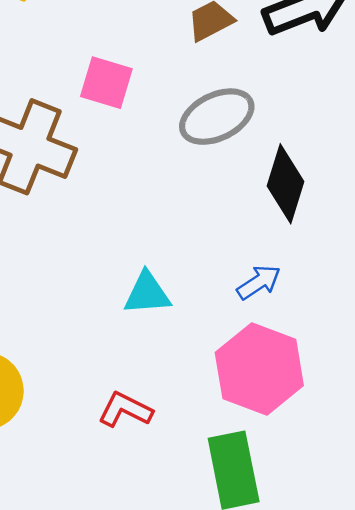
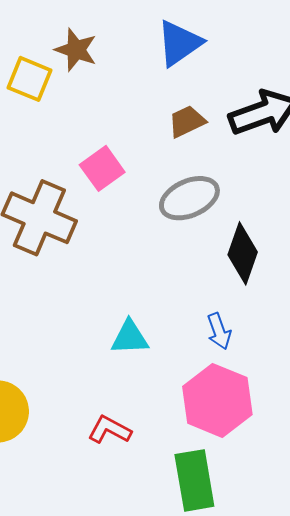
pink square: (106, 83) -> (102, 168), turned 36
blue arrow: (259, 282) -> (219, 331), turned 102

